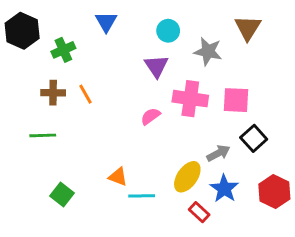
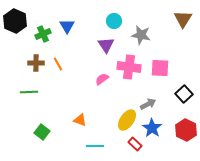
blue triangle: (106, 22) -> (67, 26), moved
brown triangle: (248, 28) -> (183, 19), moved
black square: (254, 138) -> (184, 94), moved
cyan line: (142, 196) -> (95, 146), moved

